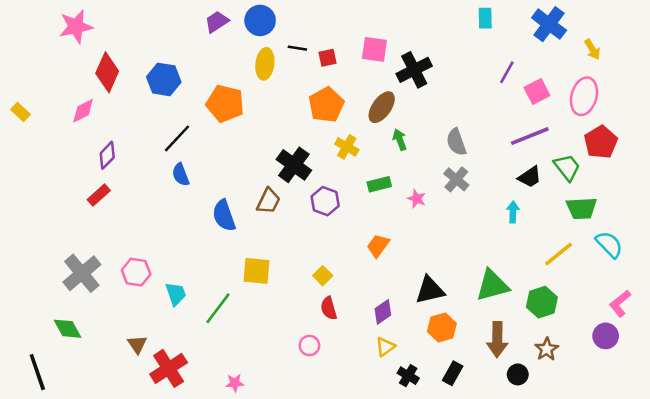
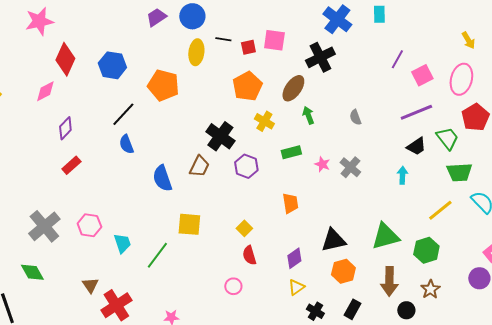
blue cross: (549, 24) -> (337, 19), moved
pink square: (374, 49) -> (274, 40), moved
gray semicircle: (456, 142) -> (355, 117), size x0.7
gray cross: (456, 179) -> (350, 167), moved
red rectangle: (99, 195) -> (71, 165), moved
orange trapezoid: (378, 246) -> (290, 203), turned 135

